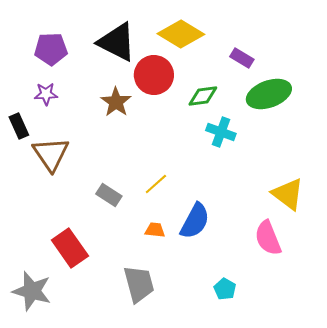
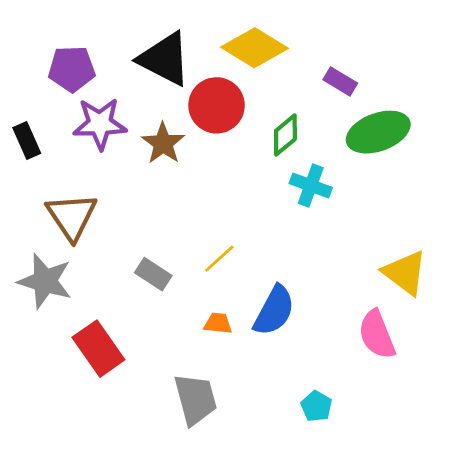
purple star: (46, 94) -> (100, 124), moved, size x1.6
green diamond: (203, 96) -> (285, 135), turned -32
black rectangle: (19, 126) -> (27, 141), moved
gray star: (32, 291) -> (45, 281), moved

